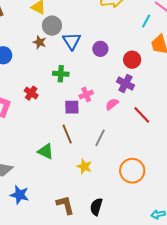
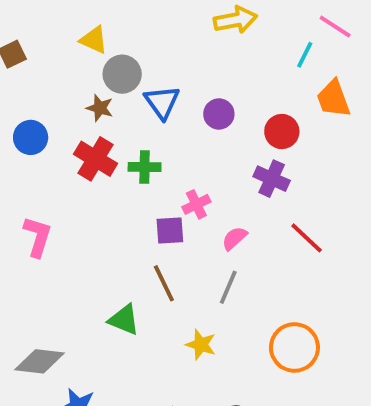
red cross: (31, 93) -> (96, 159), moved, size x1.5
pink semicircle: (112, 104) -> (234, 238), moved

